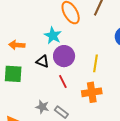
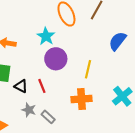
black triangle: (43, 61) -> (21, 86), moved
red line: (63, 82) -> (42, 86), moved

